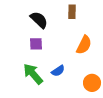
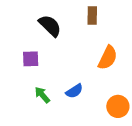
purple square: (36, 44) -> (31, 59), moved
green arrow: (33, 74) -> (42, 95), size x0.6

